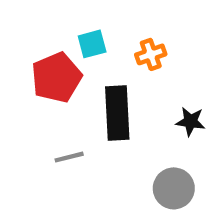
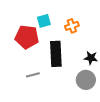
red pentagon: (57, 77) -> (27, 37), turned 30
gray circle: (174, 188) -> (86, 80), moved

